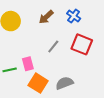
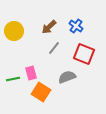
gray line: (53, 46) -> (54, 48), moved
gray semicircle: (64, 83) -> (67, 77), moved

